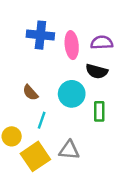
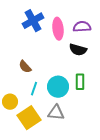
blue cross: (40, 35) -> (33, 21), turned -35
cyan circle: (72, 94) -> (58, 87), moved

